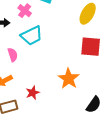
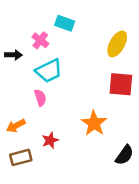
pink semicircle: (13, 55) -> (40, 98), moved

